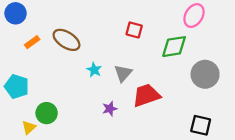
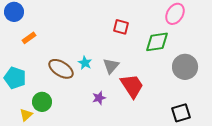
brown ellipse: (67, 40) -> (61, 69), moved
red trapezoid: (146, 95) -> (132, 86), turned 76
black square: (201, 125) -> (181, 113), turned -30

